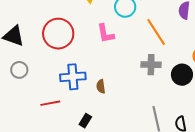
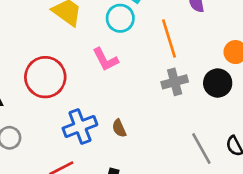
orange line: (156, 32) -> (169, 39), turned 32

